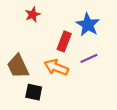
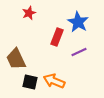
orange arrow: (56, 67) -> (54, 81), moved

